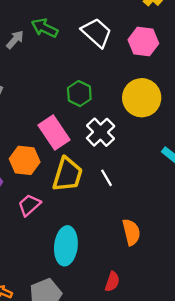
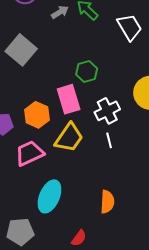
green hexagon: (79, 94) -> (87, 72), moved
white line: (106, 178) -> (109, 140), moved
pink trapezoid: (29, 205) -> (29, 153), size x1.4

